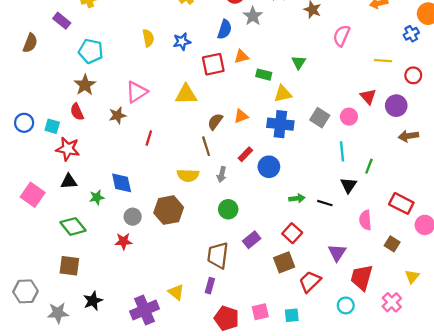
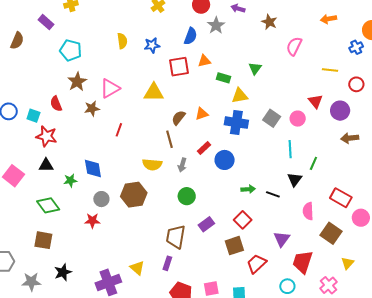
brown star: (85, 85) -> (77, 82), moved
brown square: (392, 244) -> (331, 233), size x1.5

